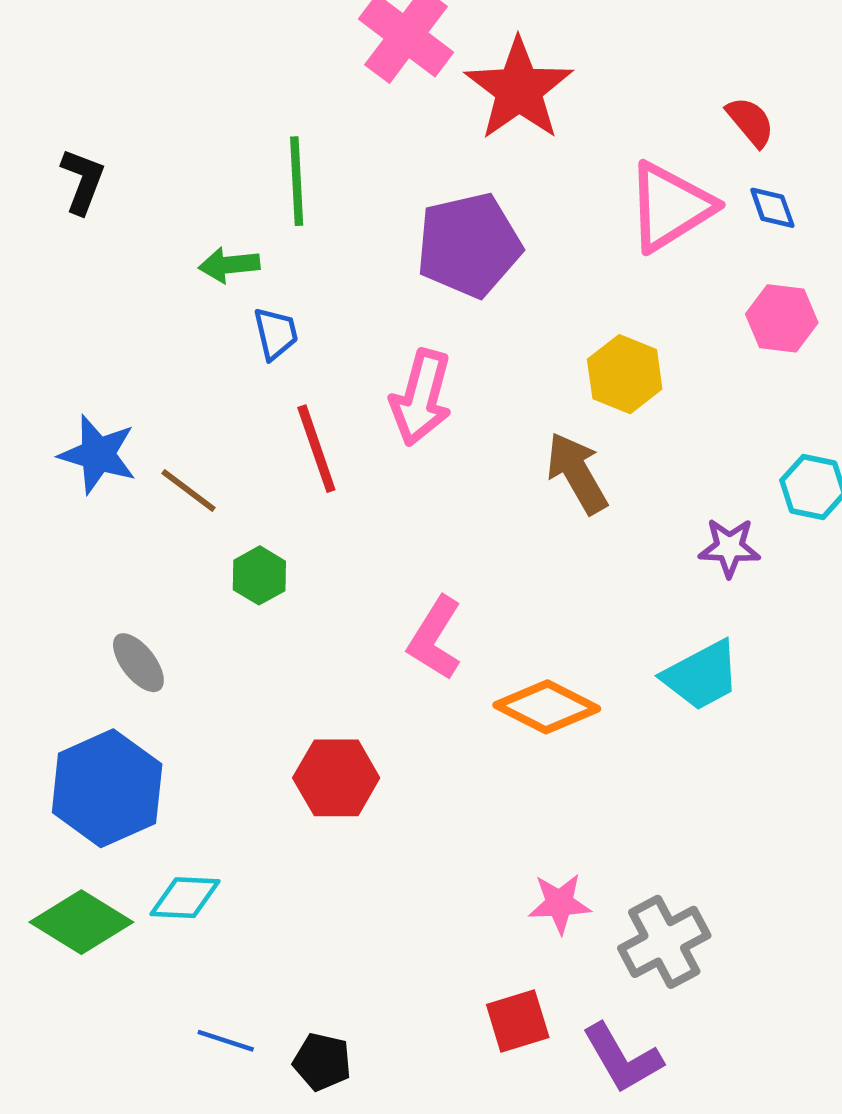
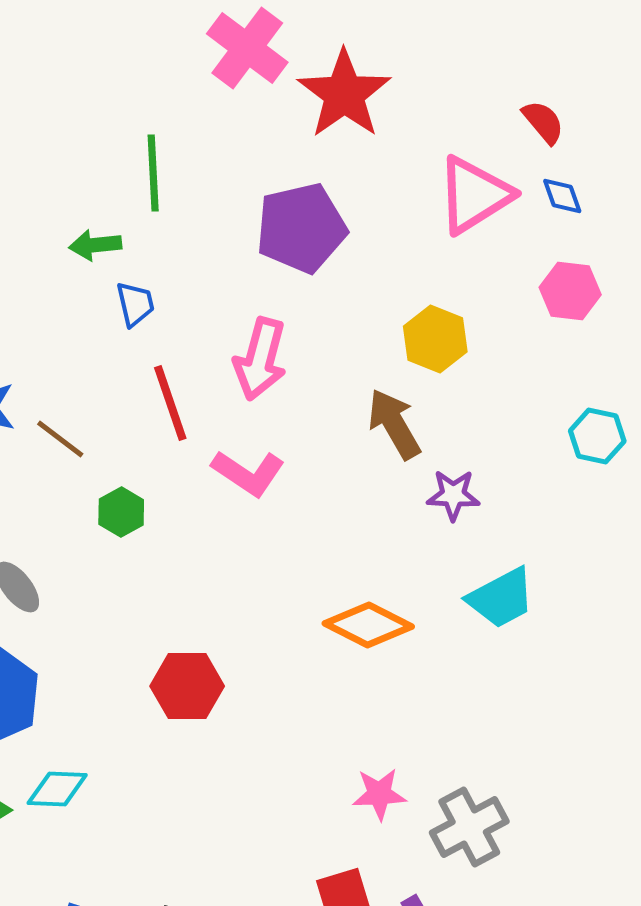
purple star: (729, 548) -> (453, 495), moved
pink L-shape: (435, 638) -> (248, 473), moved, turned -88

